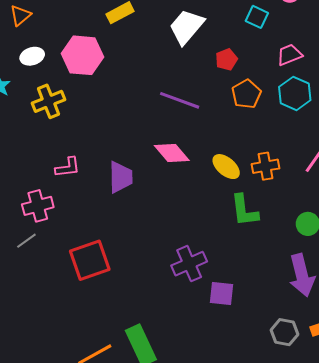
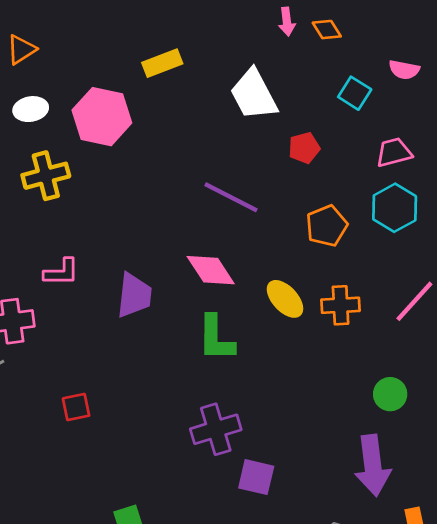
white trapezoid: (187, 27) -> (254, 95), turned -75
orange pentagon: (246, 94) -> (327, 226), moved
green L-shape: (244, 211) -> (216, 338), moved
red square: (90, 260) -> (76, 407), size x0.5

